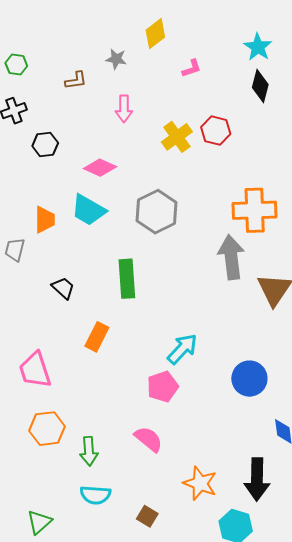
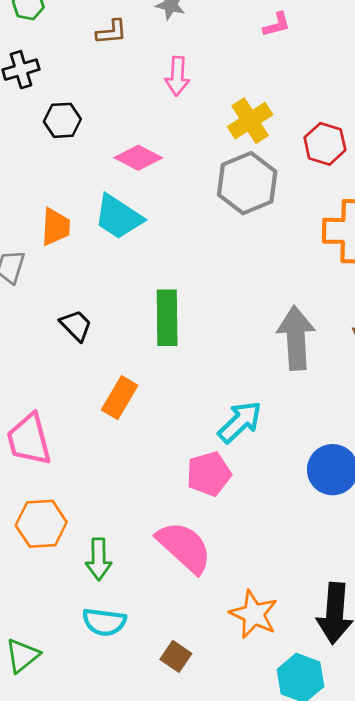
red hexagon: (216, 131) -> (325, 144), moved
gray hexagon: (157, 212) -> (247, 183), moved
gray arrow: (231, 257) -> (296, 338), moved
pink semicircle: (148, 439) -> (184, 547), size x1.4

